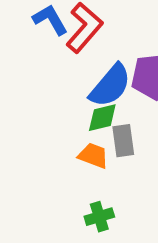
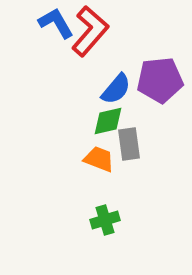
blue semicircle: (110, 86) -> (116, 89), size x0.7

